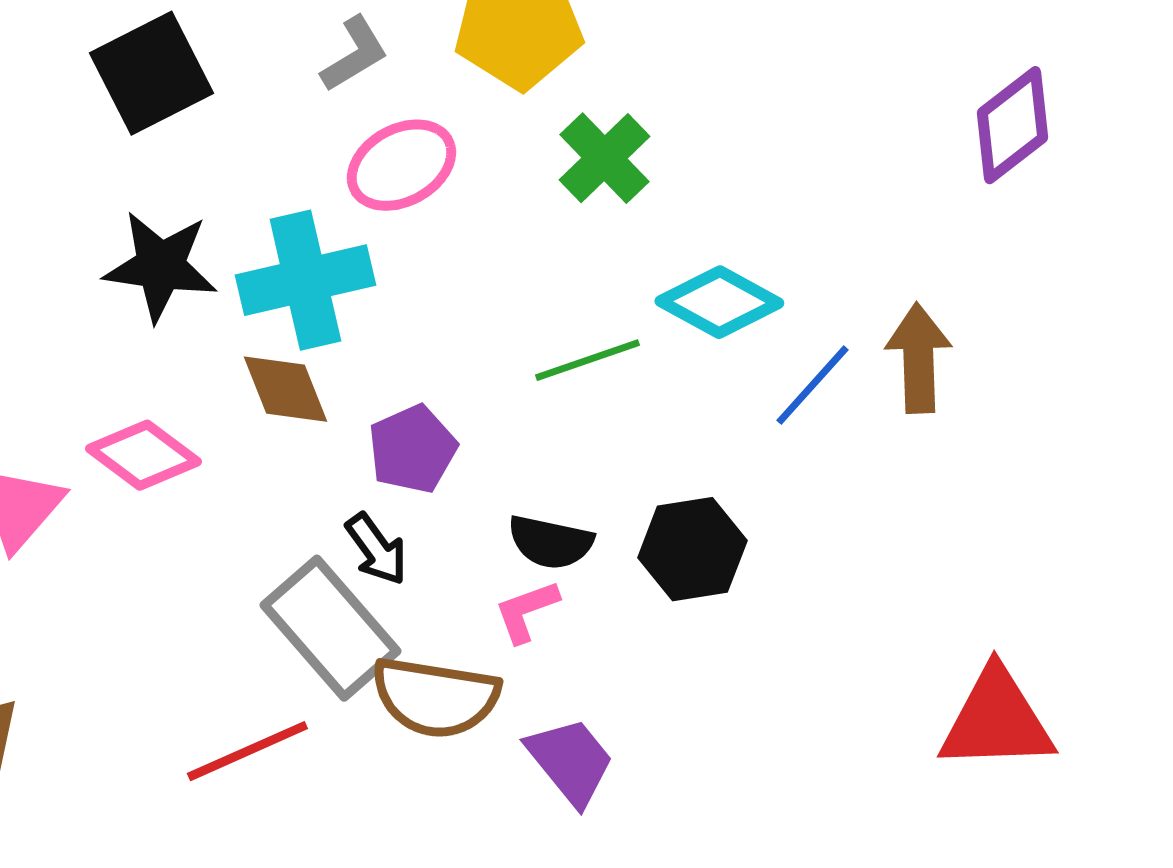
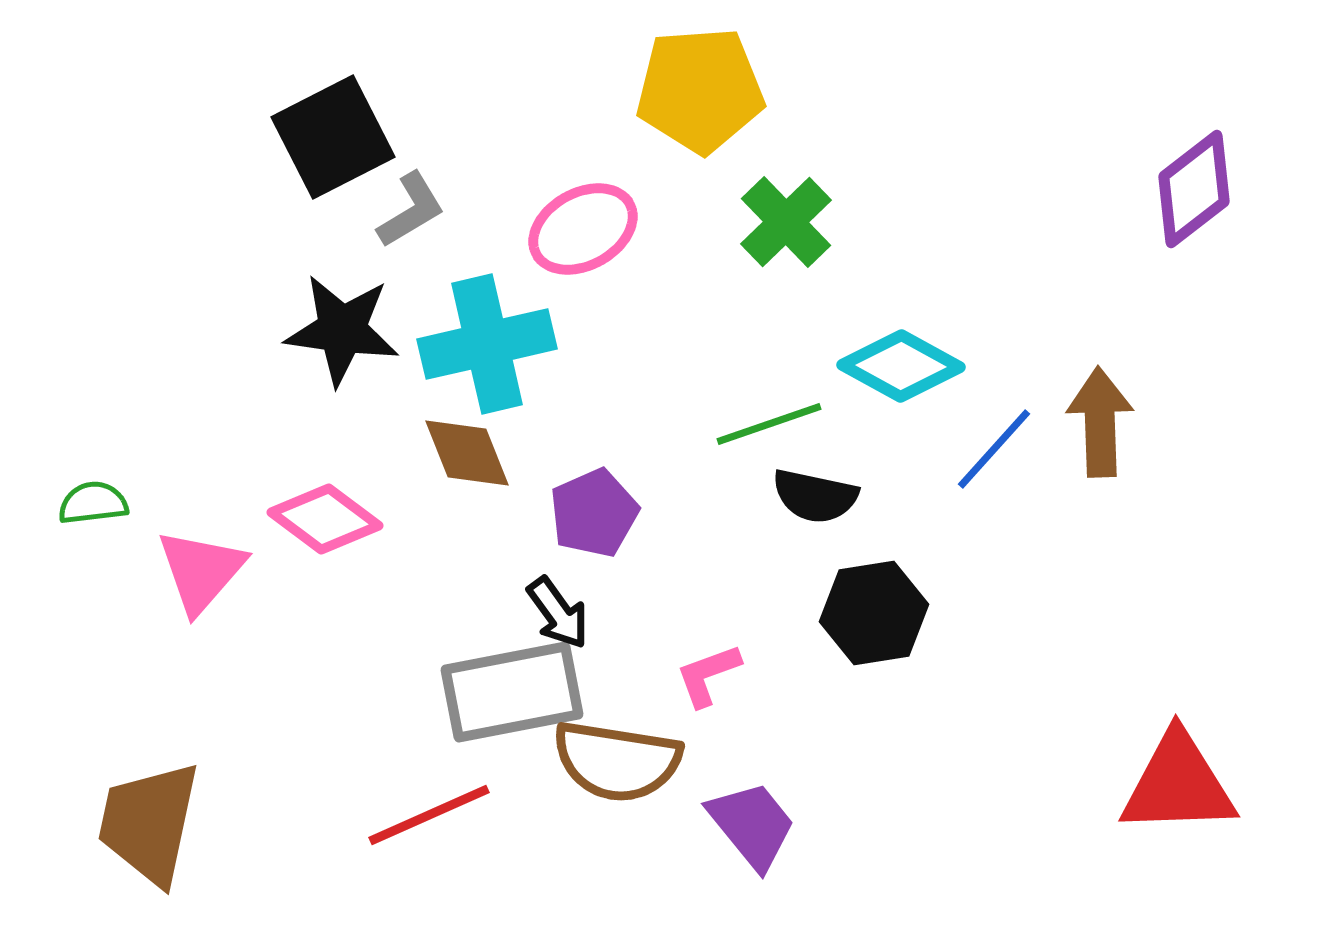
gray L-shape: (354, 54) -> (411, 210), moved
black semicircle: (550, 542) -> (815, 496), moved
gray rectangle: (330, 628) -> (512, 692), turned -60

